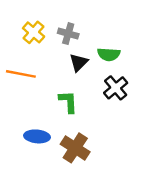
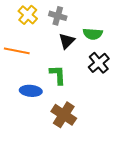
blue ellipse: (37, 136) -> (31, 91), moved

